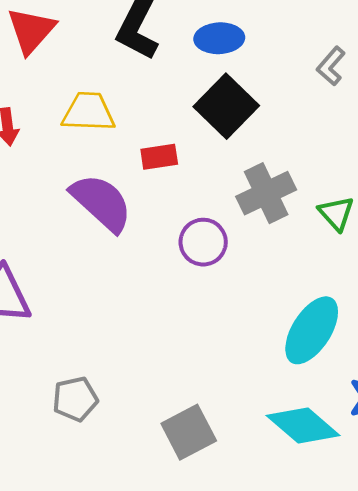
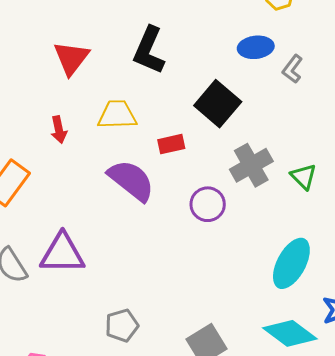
blue ellipse: (219, 38) -> (256, 47), moved

